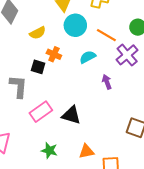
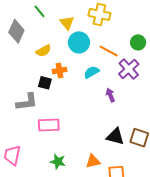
orange cross: (54, 54) -> (60, 71), turned -32
gray L-shape: (18, 86) -> (27, 102), turned 80
pink rectangle: (41, 112) -> (49, 125), turned 35
black triangle: (71, 115) -> (115, 136), moved

